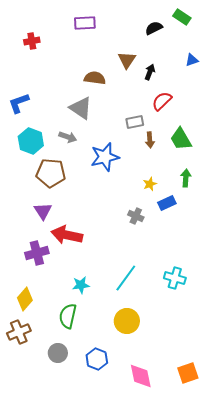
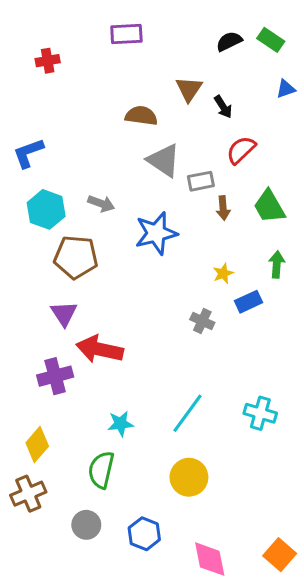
green rectangle: (182, 17) -> (271, 40), moved
black arrow: (150, 72) -> (223, 107), turned 126
gray triangle: (81, 108) -> (164, 160), moved
orange square: (188, 373) -> (280, 555), turned -30

